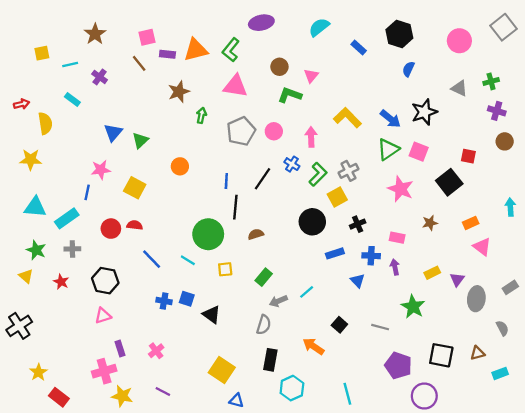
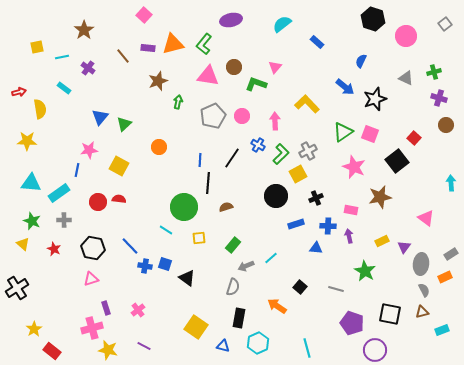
gray square: (504, 27) -> (445, 24), size x0.6
black hexagon: (399, 34) -> (373, 19), moved
pink square: (147, 37) -> (144, 15), moved, turned -35
brown circle: (279, 67) -> (234, 67), moved
blue arrow: (390, 119) -> (345, 87), moved
red square: (468, 156) -> (414, 138), turned 32
brown star: (430, 223) -> (380, 197), size x1.6
orange rectangle: (471, 223) -> (445, 277), moved
blue line: (152, 259) -> (130, 246), moved
blue triangle: (358, 281) -> (316, 248), turned -40
gray semicircle: (502, 328) -> (424, 290), moved
blue triangle: (236, 401) -> (223, 346), moved

